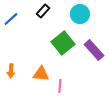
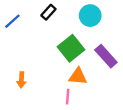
orange arrow: (11, 71) -> (21, 80), moved
orange triangle: (41, 74) -> (78, 76), moved

